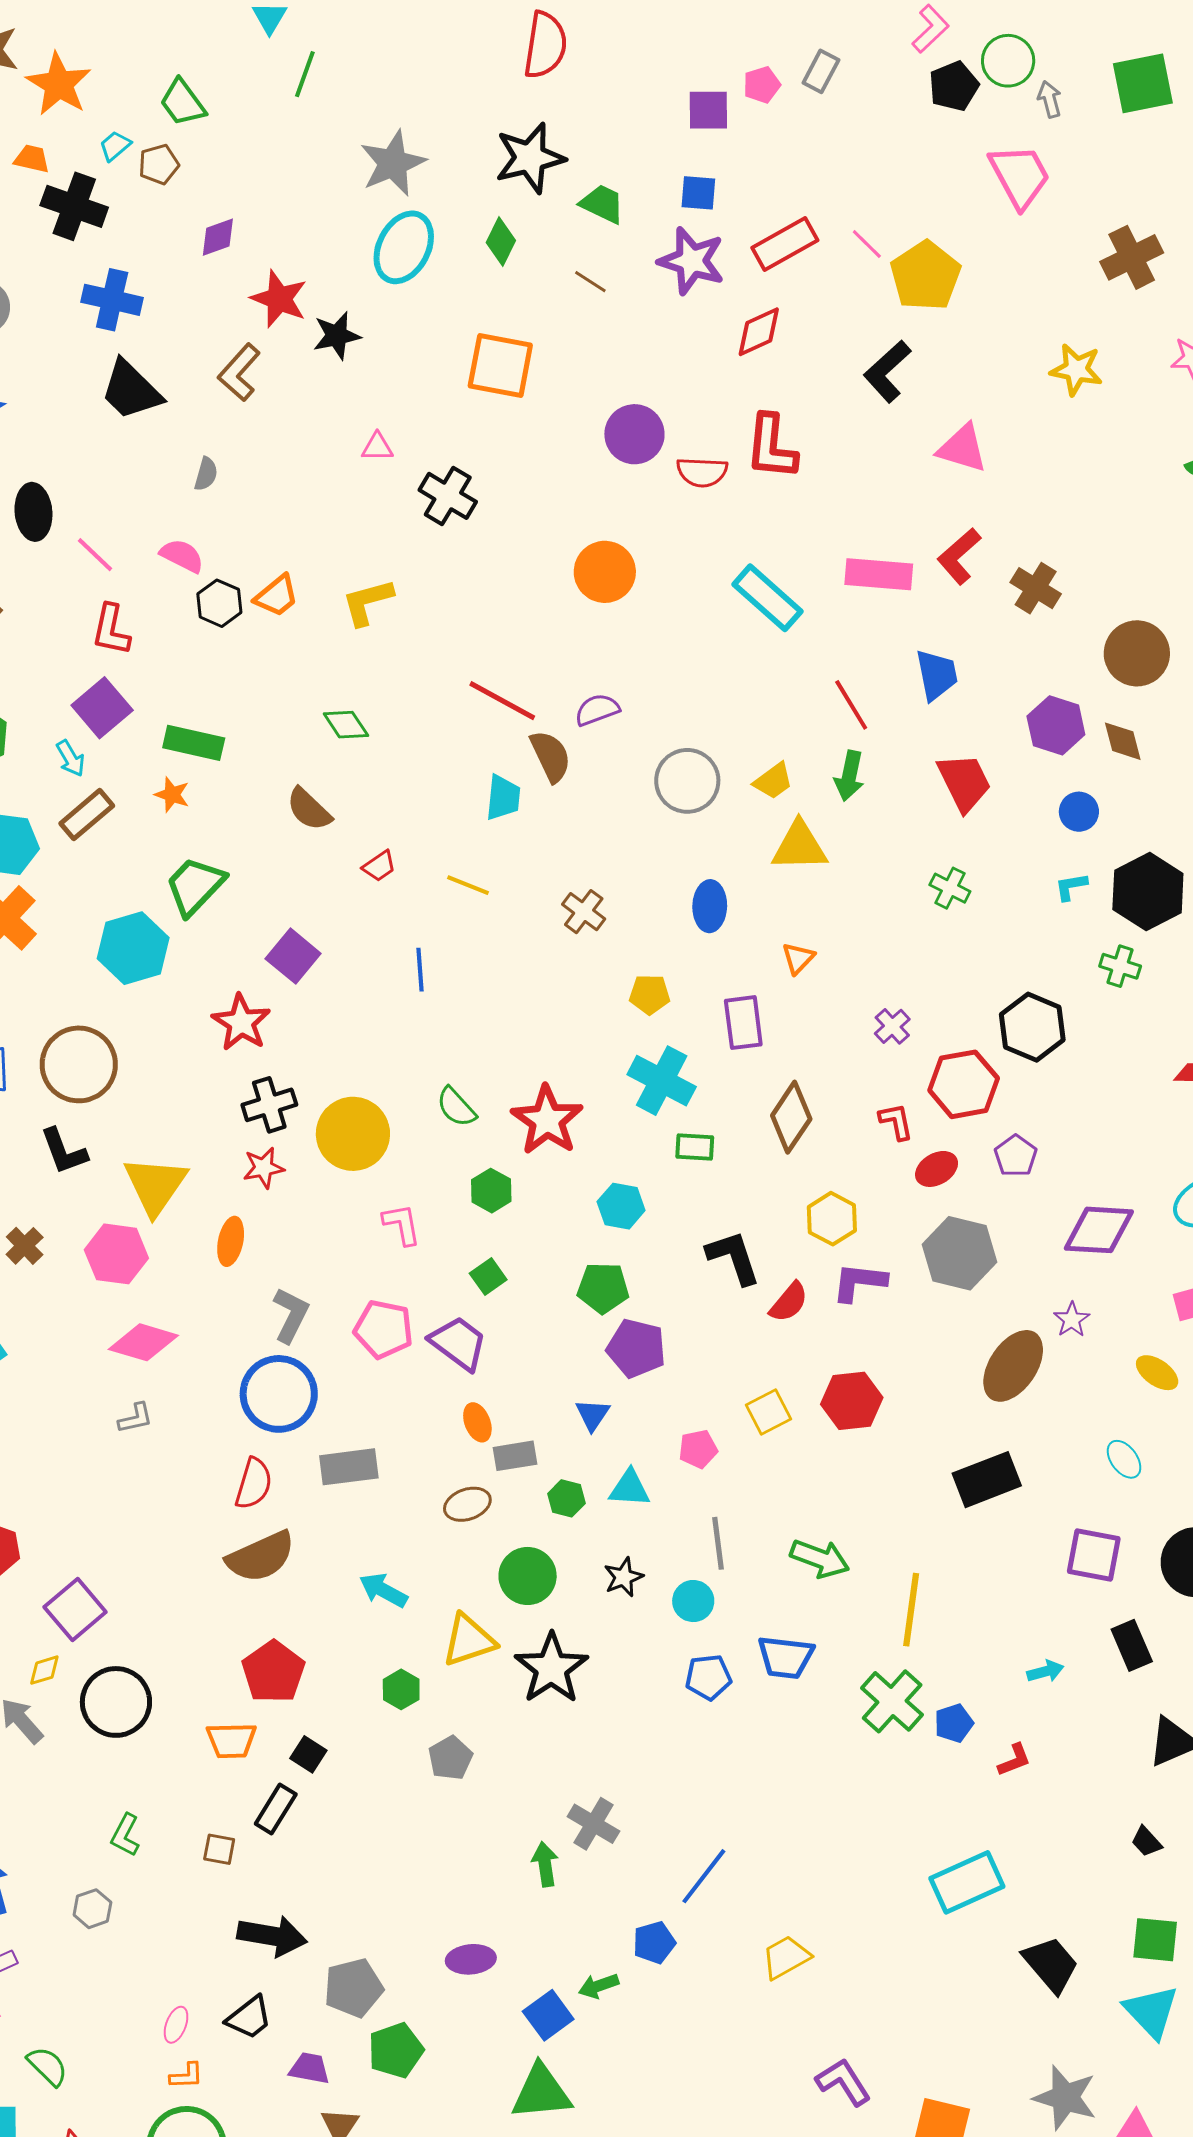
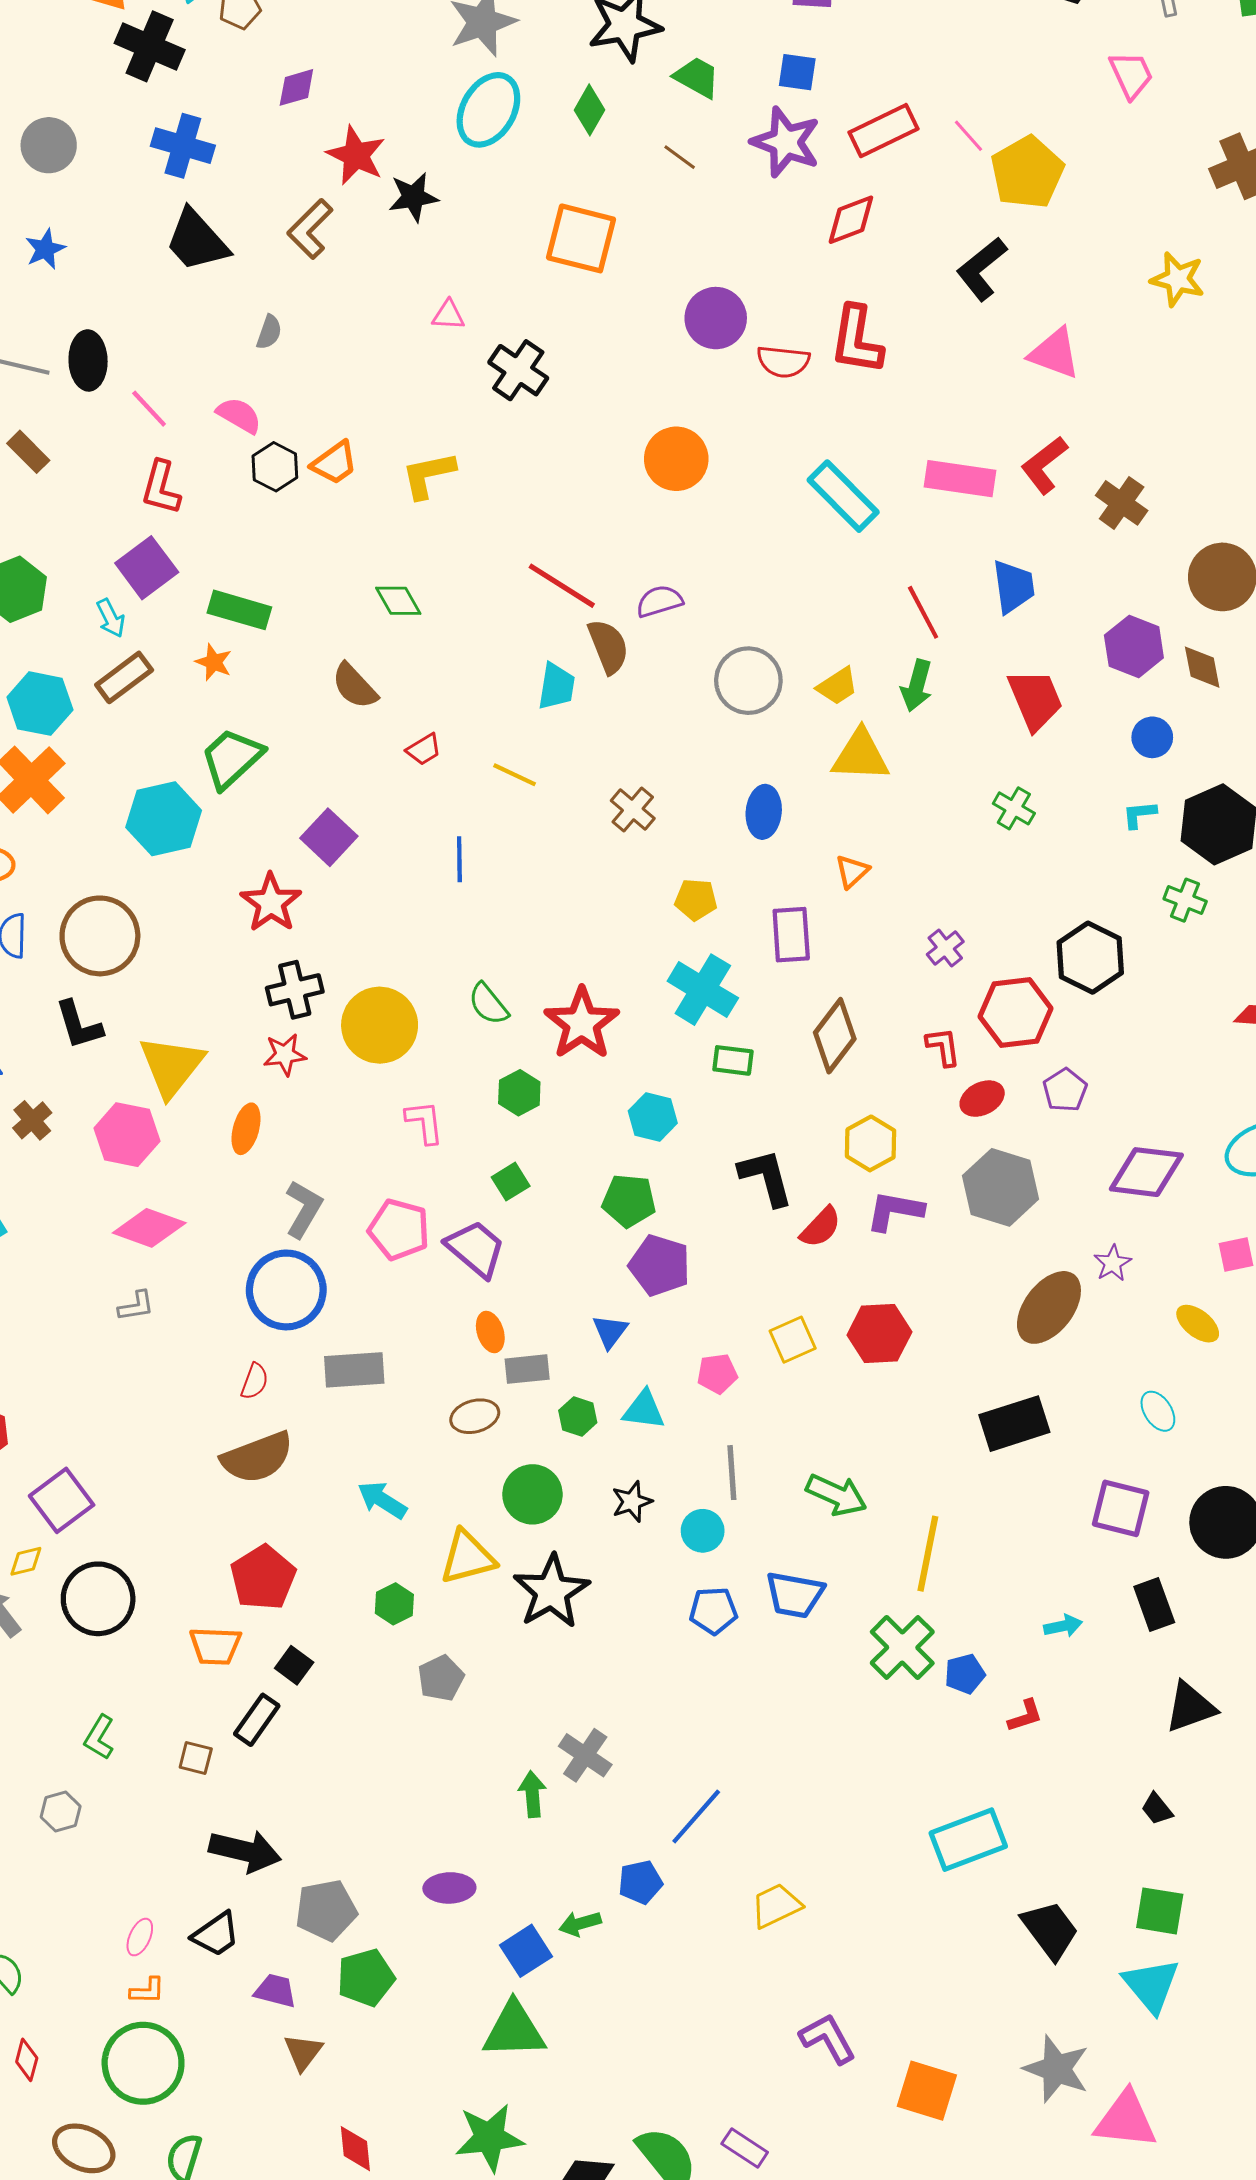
pink trapezoid: (1020, 176) -> (1131, 75), size x0.7
red semicircle: (254, 1484) -> (255, 1381), size x0.7

